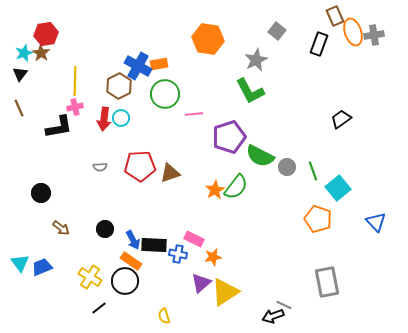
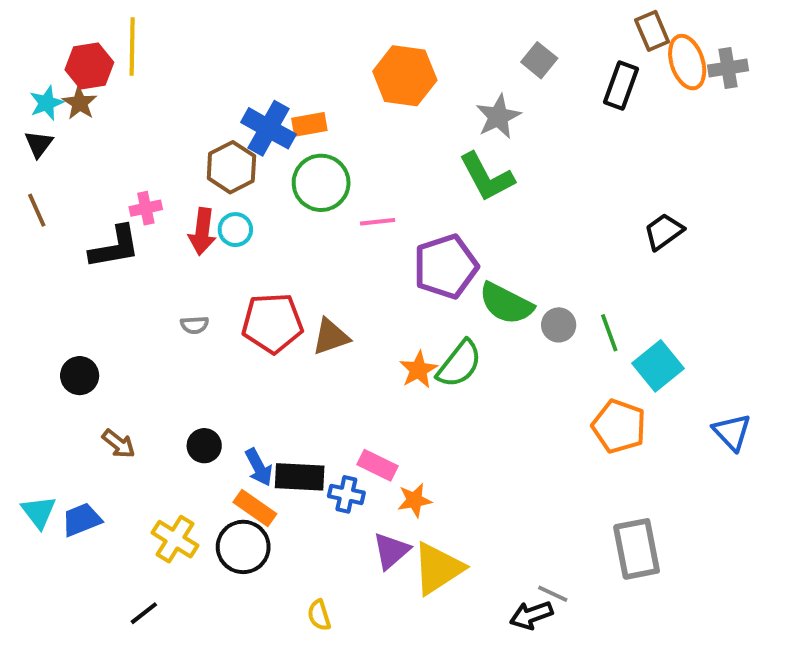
yellow line: (75, 81) -> (132, 47), moved
black line: (99, 308) -> (144, 613), moved

